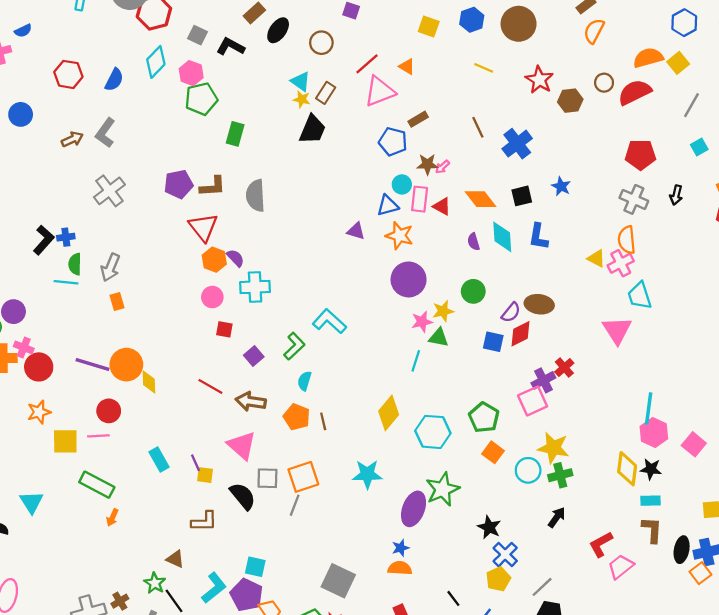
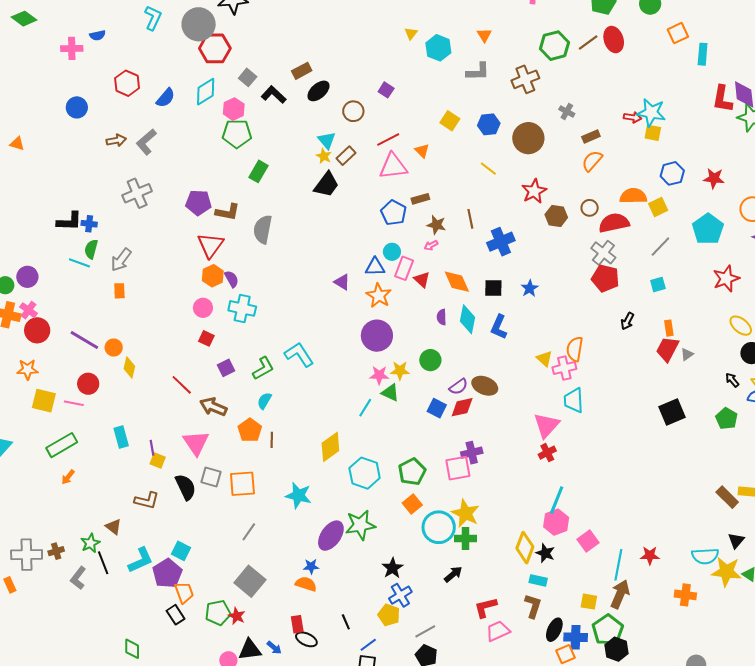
brown star: (427, 164) -> (436, 225), moved
gray cross: (634, 199) -> (603, 253), moved
black L-shape: (44, 240) -> (69, 221), turned 36
orange circle: (126, 365) -> (114, 348), size x0.6
red cross: (564, 368) -> (547, 453), moved
cyan circle: (528, 470) -> (439, 527), size x1.4
green rectangle: (97, 485) -> (62, 445), turned -72
gray line: (295, 505) -> (249, 532), moved
yellow pentagon: (498, 579) -> (389, 615), turned 30

